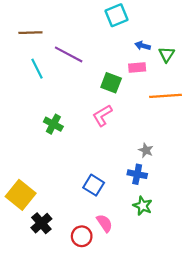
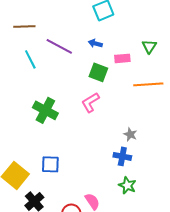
blue arrow: (143, 46) -> (95, 43), moved
green cross: (53, 124) -> (45, 110), size x1.4
blue square: (94, 185) -> (50, 164), moved, turned -30

